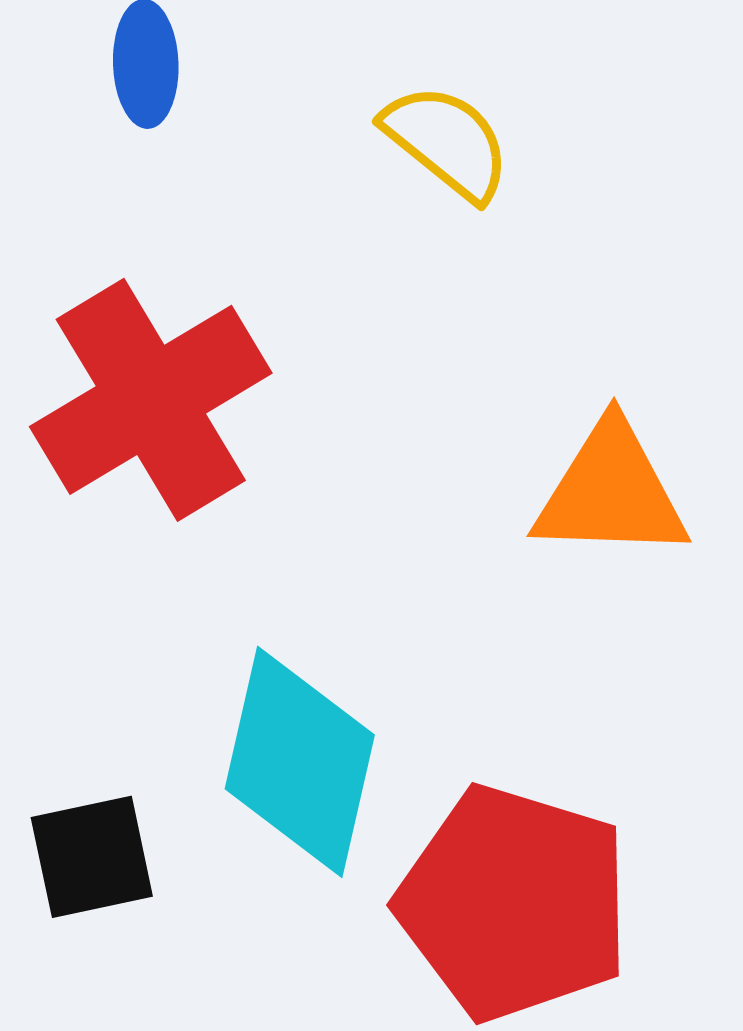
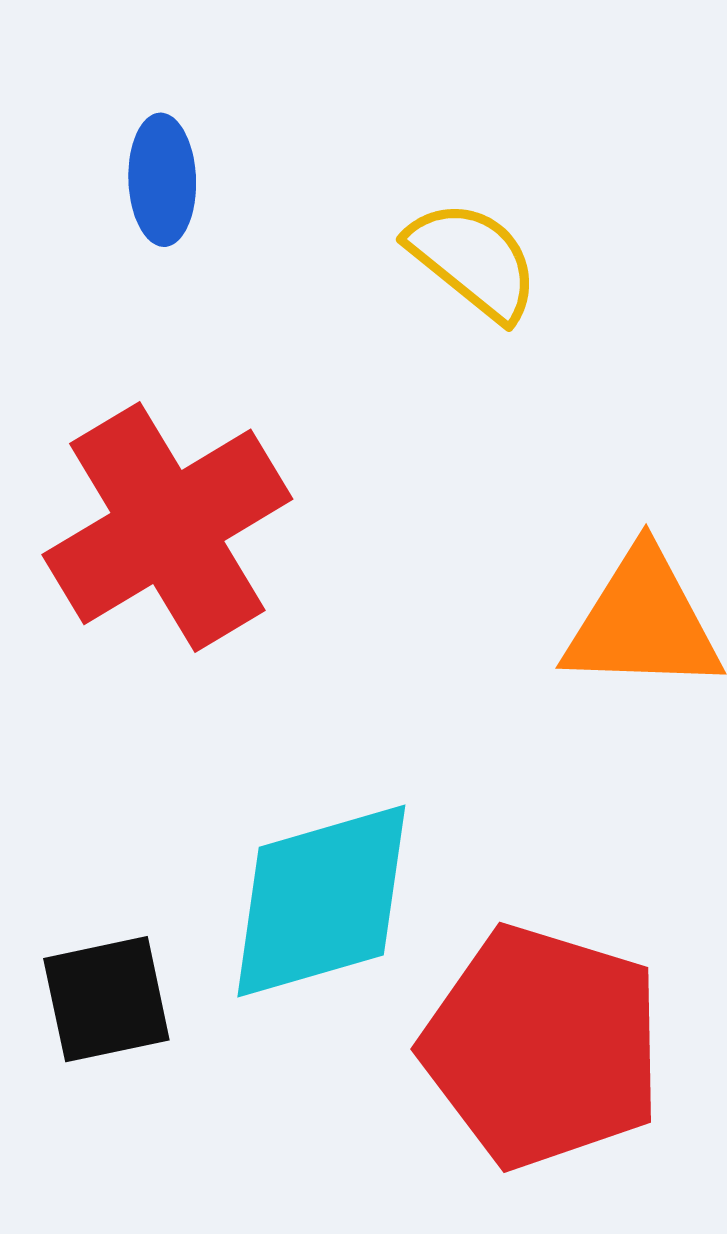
cyan diamond: (300, 762) -> (321, 901), turned 61

